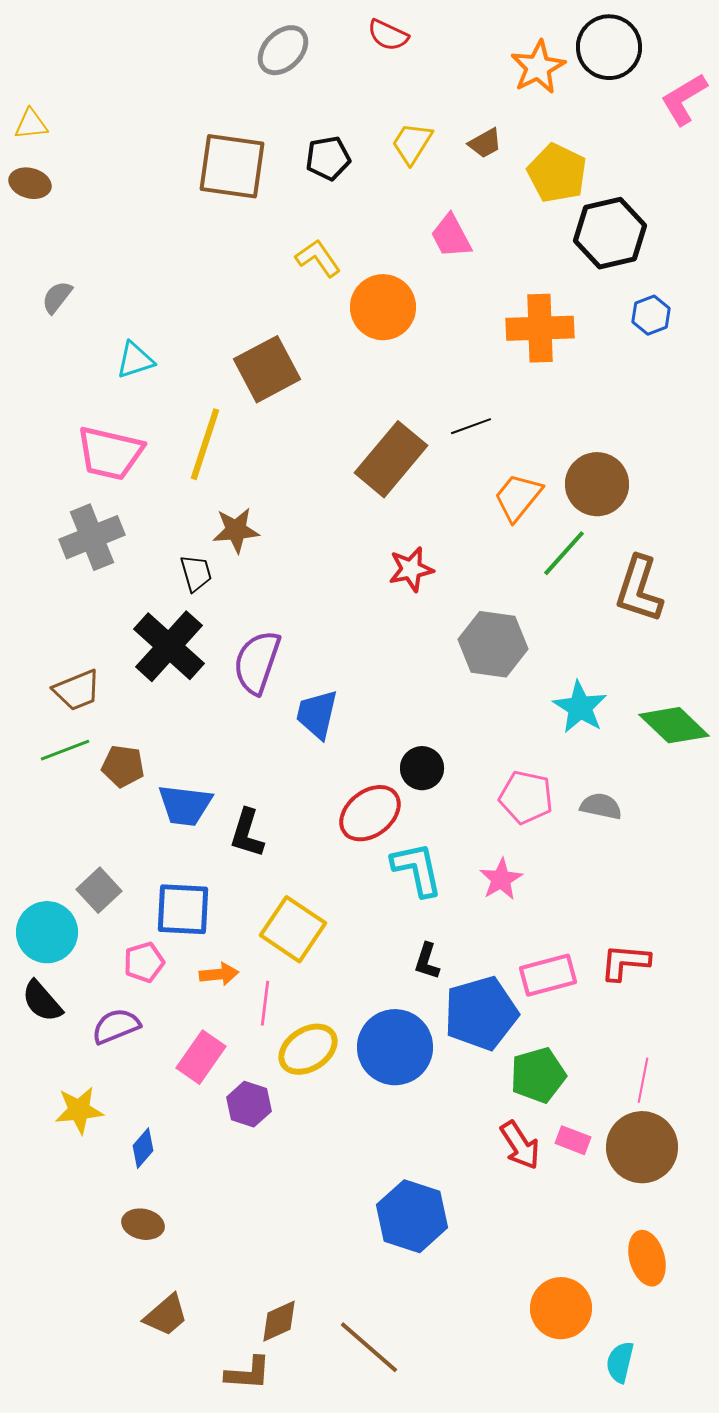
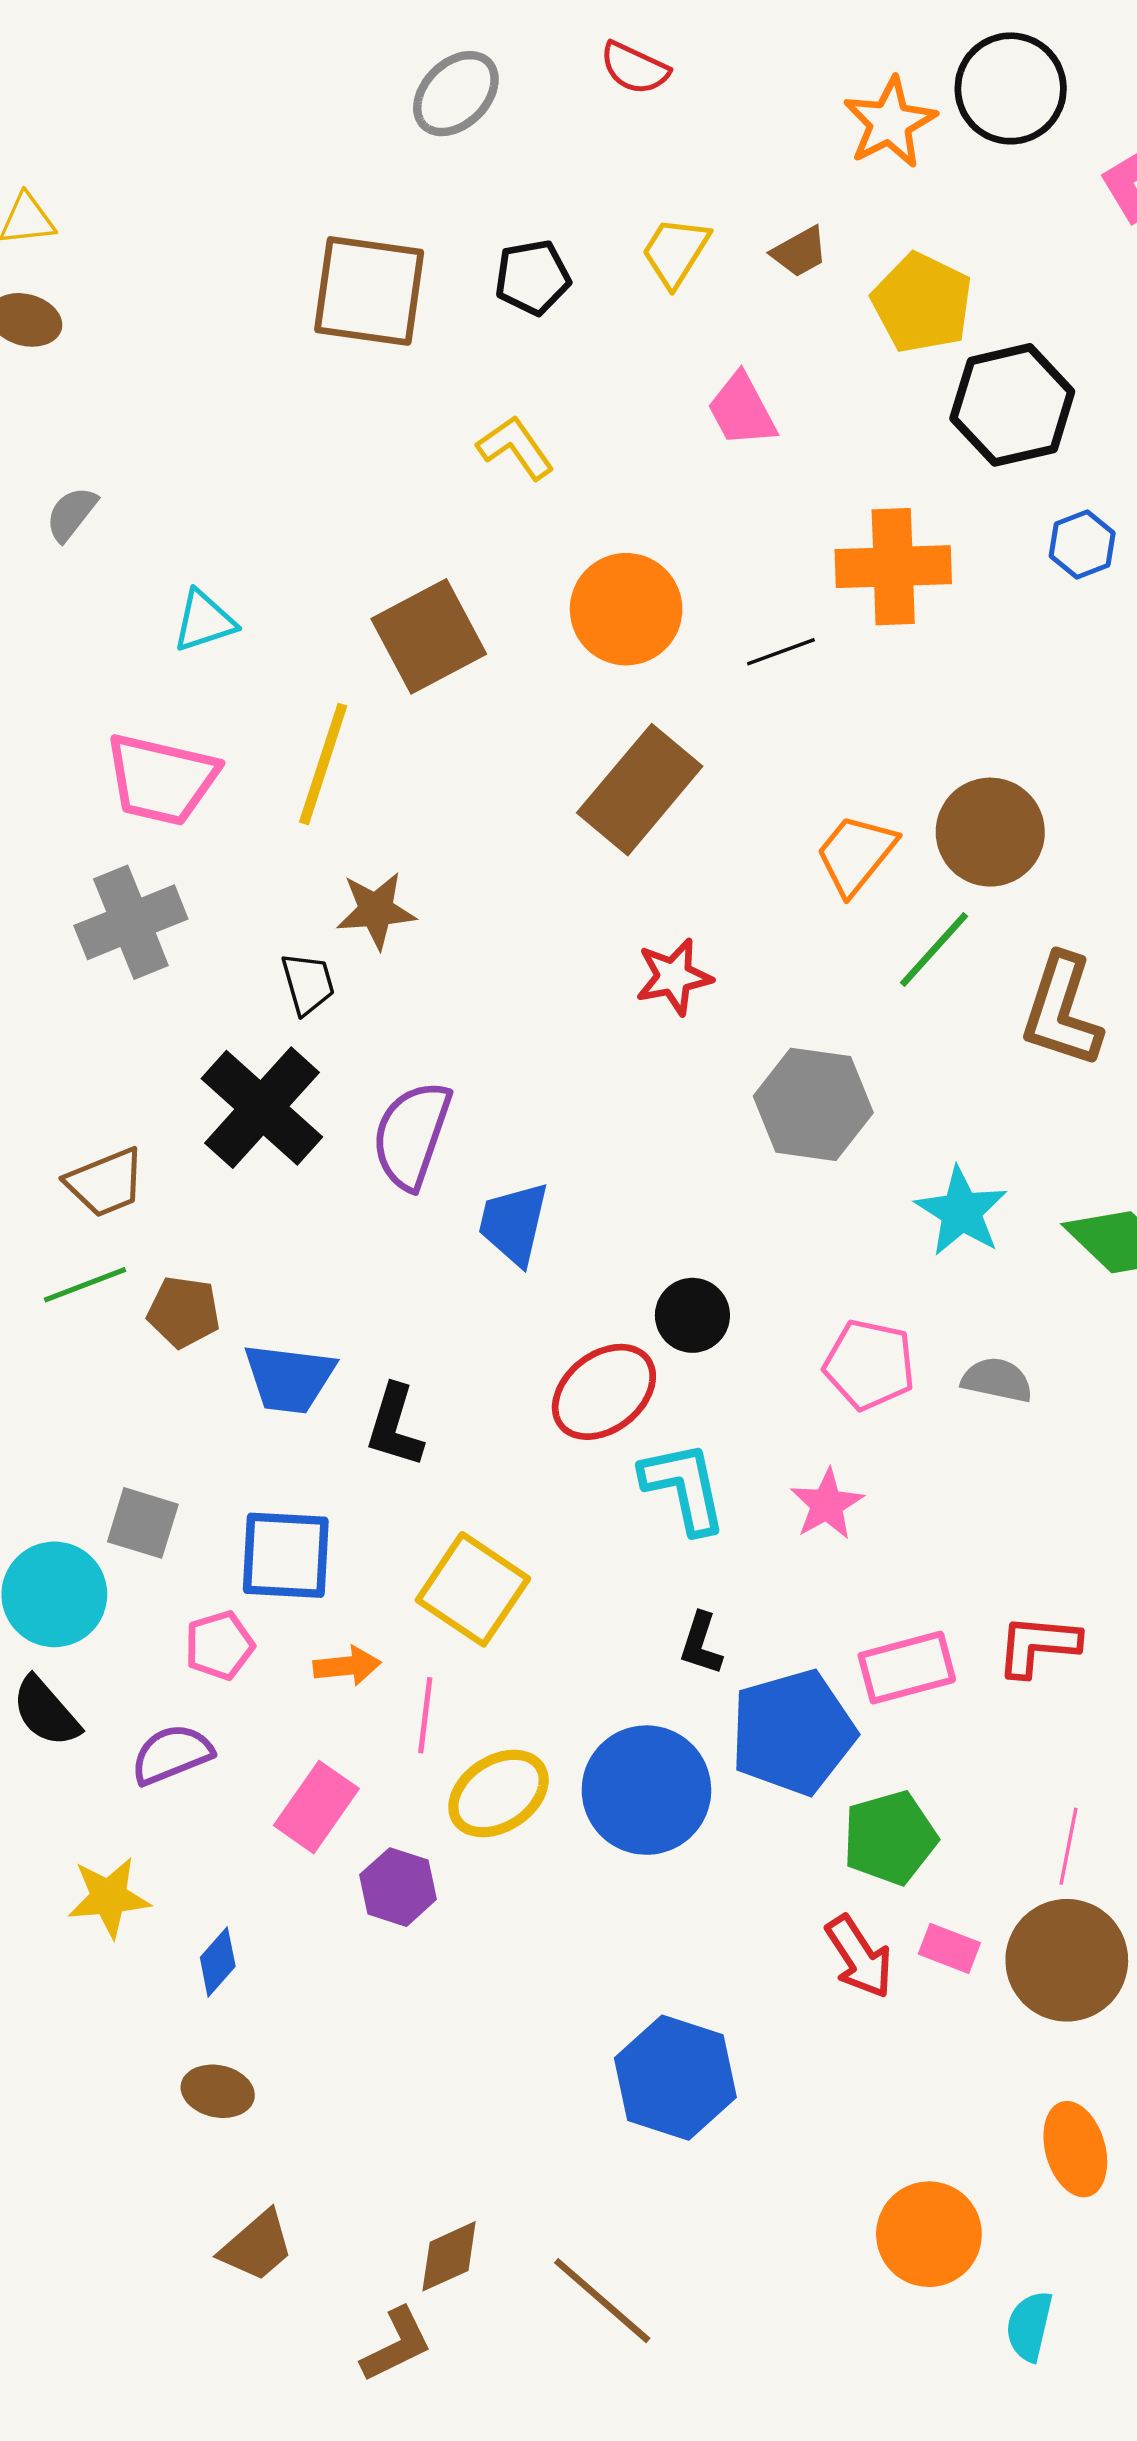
orange circle: (383, 307) -> (626, 609), moved
black line: (471, 426) -> (781, 652), moved
gray square: (99, 890) -> (143, 1523), turned -30
brown L-shape: (248, 1373) -> (396, 2345), turned -30

